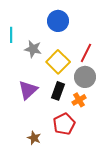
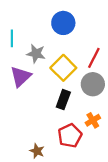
purple triangle: (28, 90) -> (21, 77), moved
orange cross: (79, 100) -> (93, 120), moved

